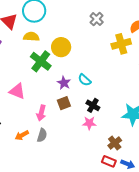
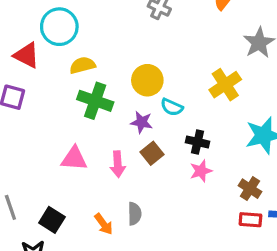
yellow semicircle: (31, 37) -> (82, 65), moved
yellow cross: (121, 44) -> (225, 85), moved
yellow circle: (61, 47) -> (147, 80), moved
pink arrow: (41, 113) -> (118, 164), moved
orange arrow: (22, 135) -> (104, 224), turned -80

